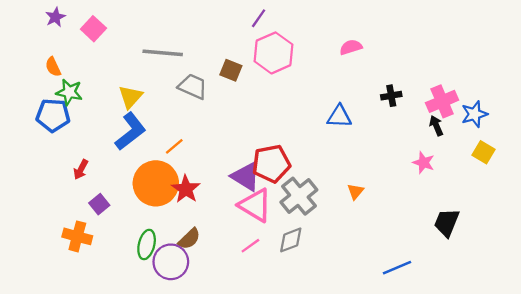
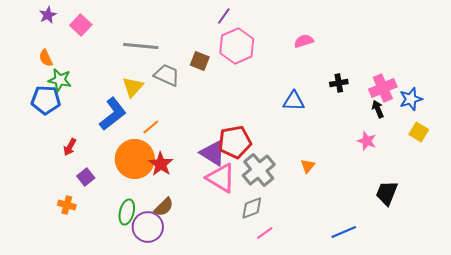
yellow triangle: (130, 97) -> (133, 87), moved
orange cross: (77, 236) -> (67, 205), size x0.7
pink line: (250, 246) -> (265, 233), moved

